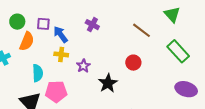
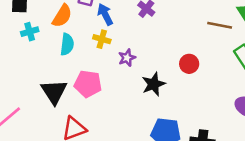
brown line: (142, 30) -> (220, 25), moved, turned -36
cyan semicircle: (38, 73) -> (67, 44), moved

